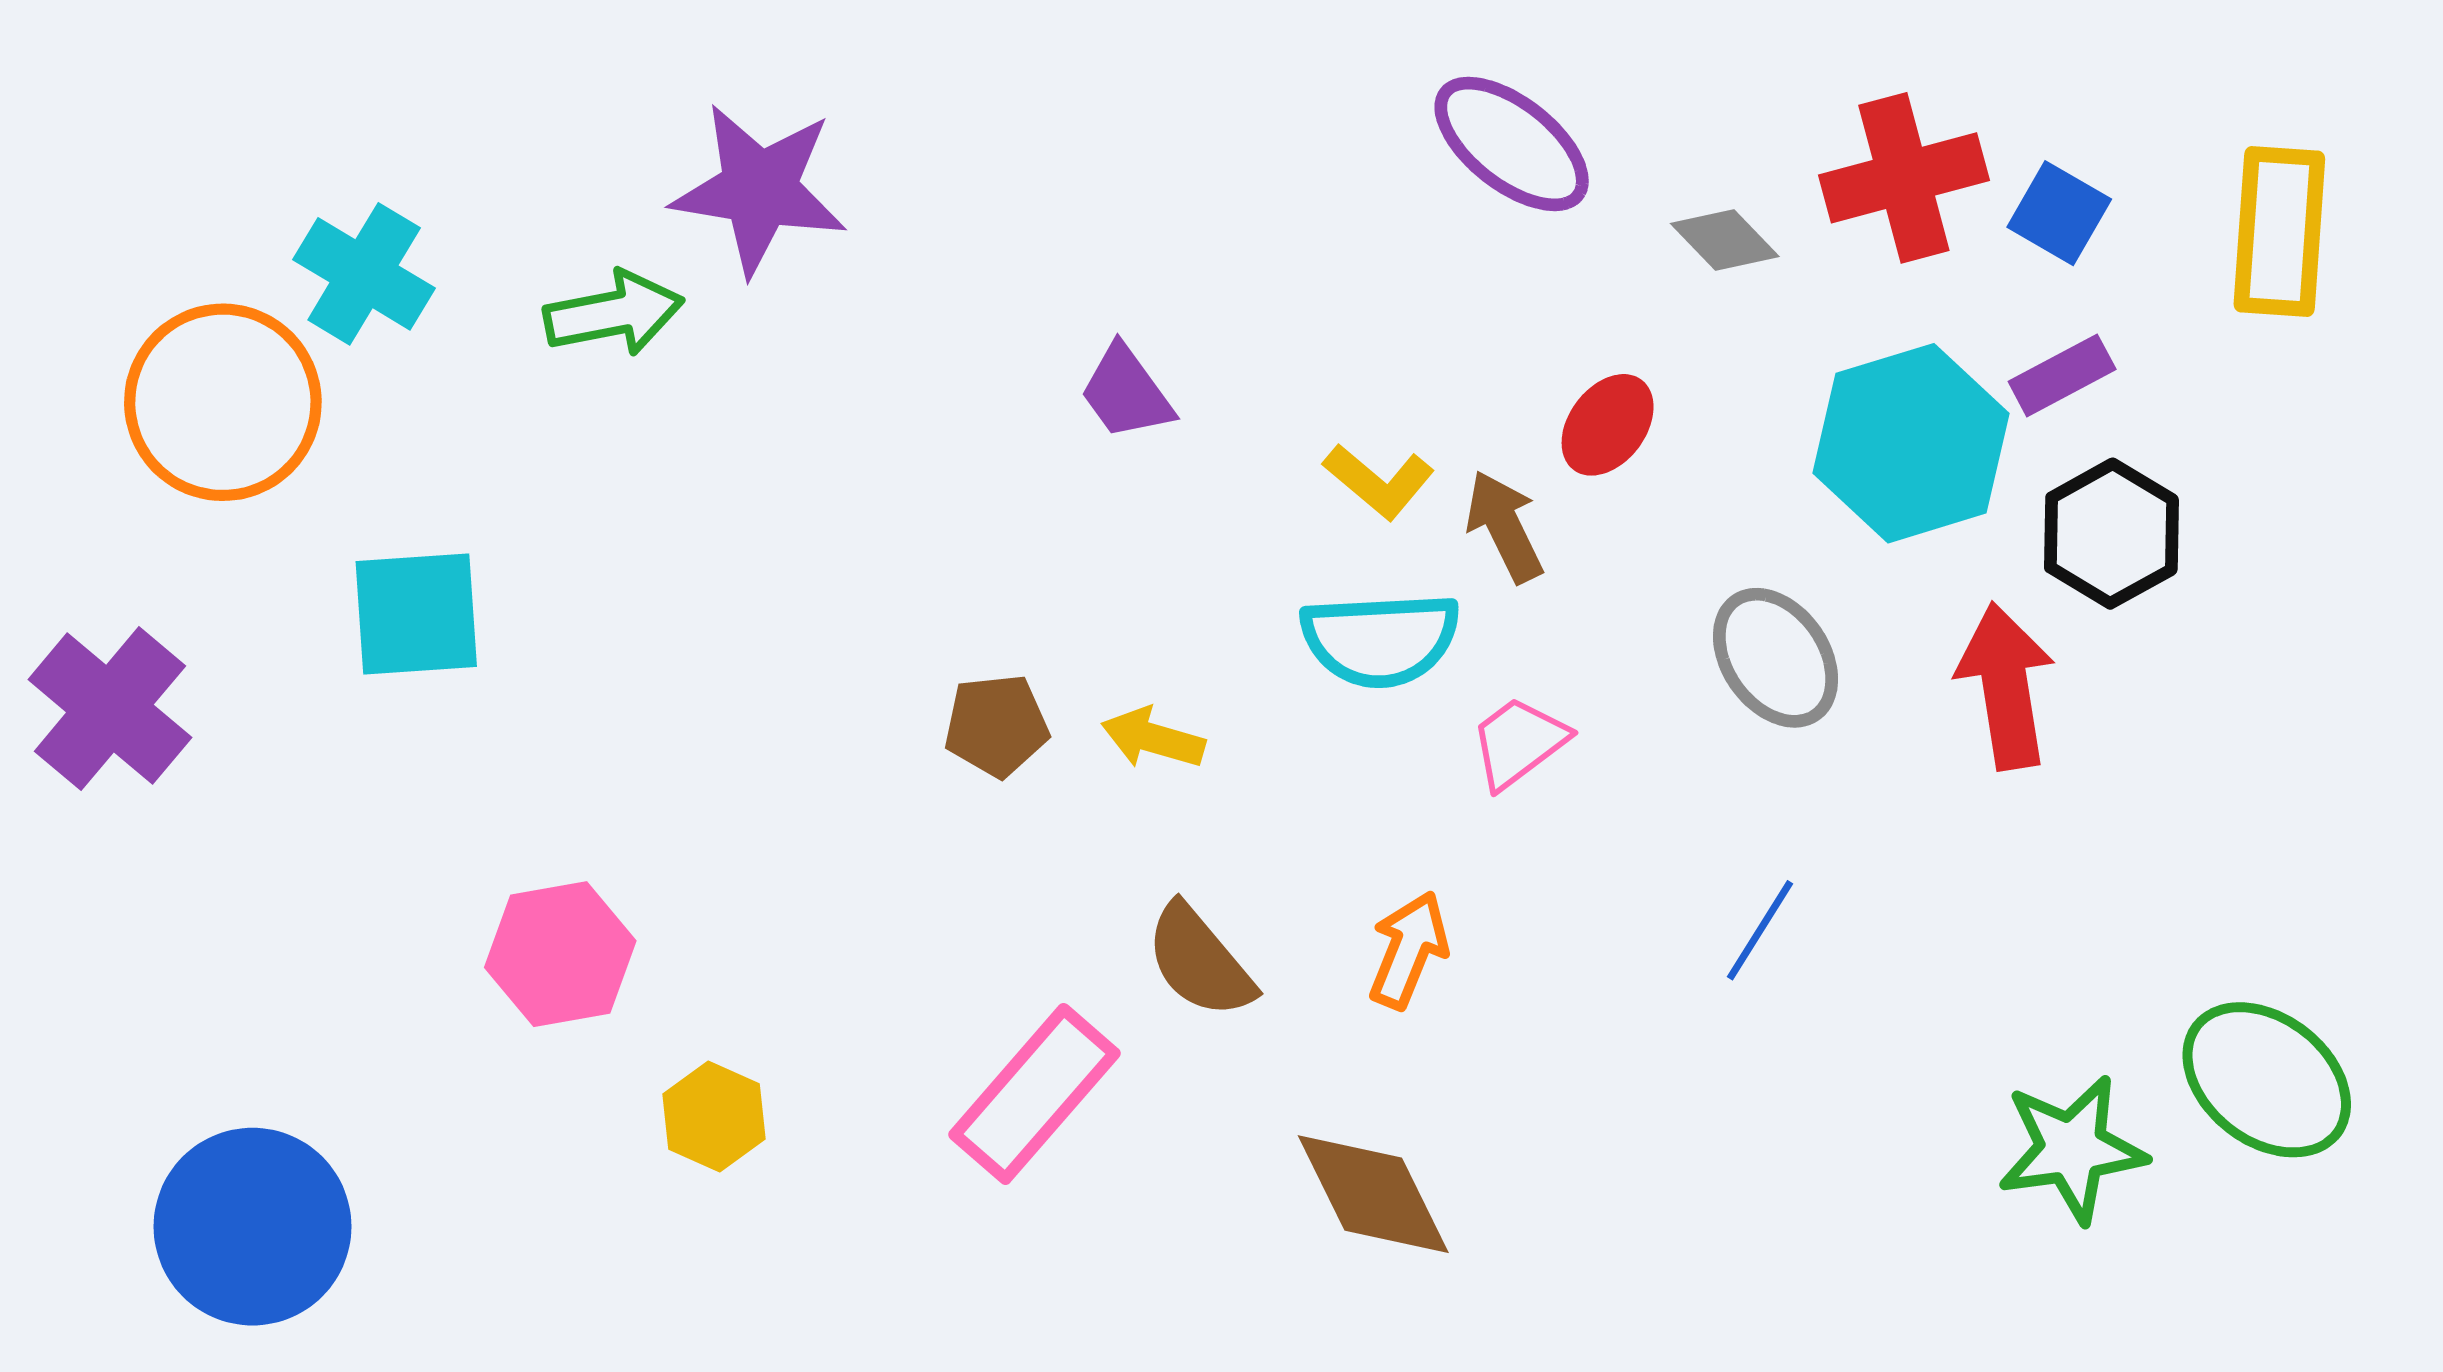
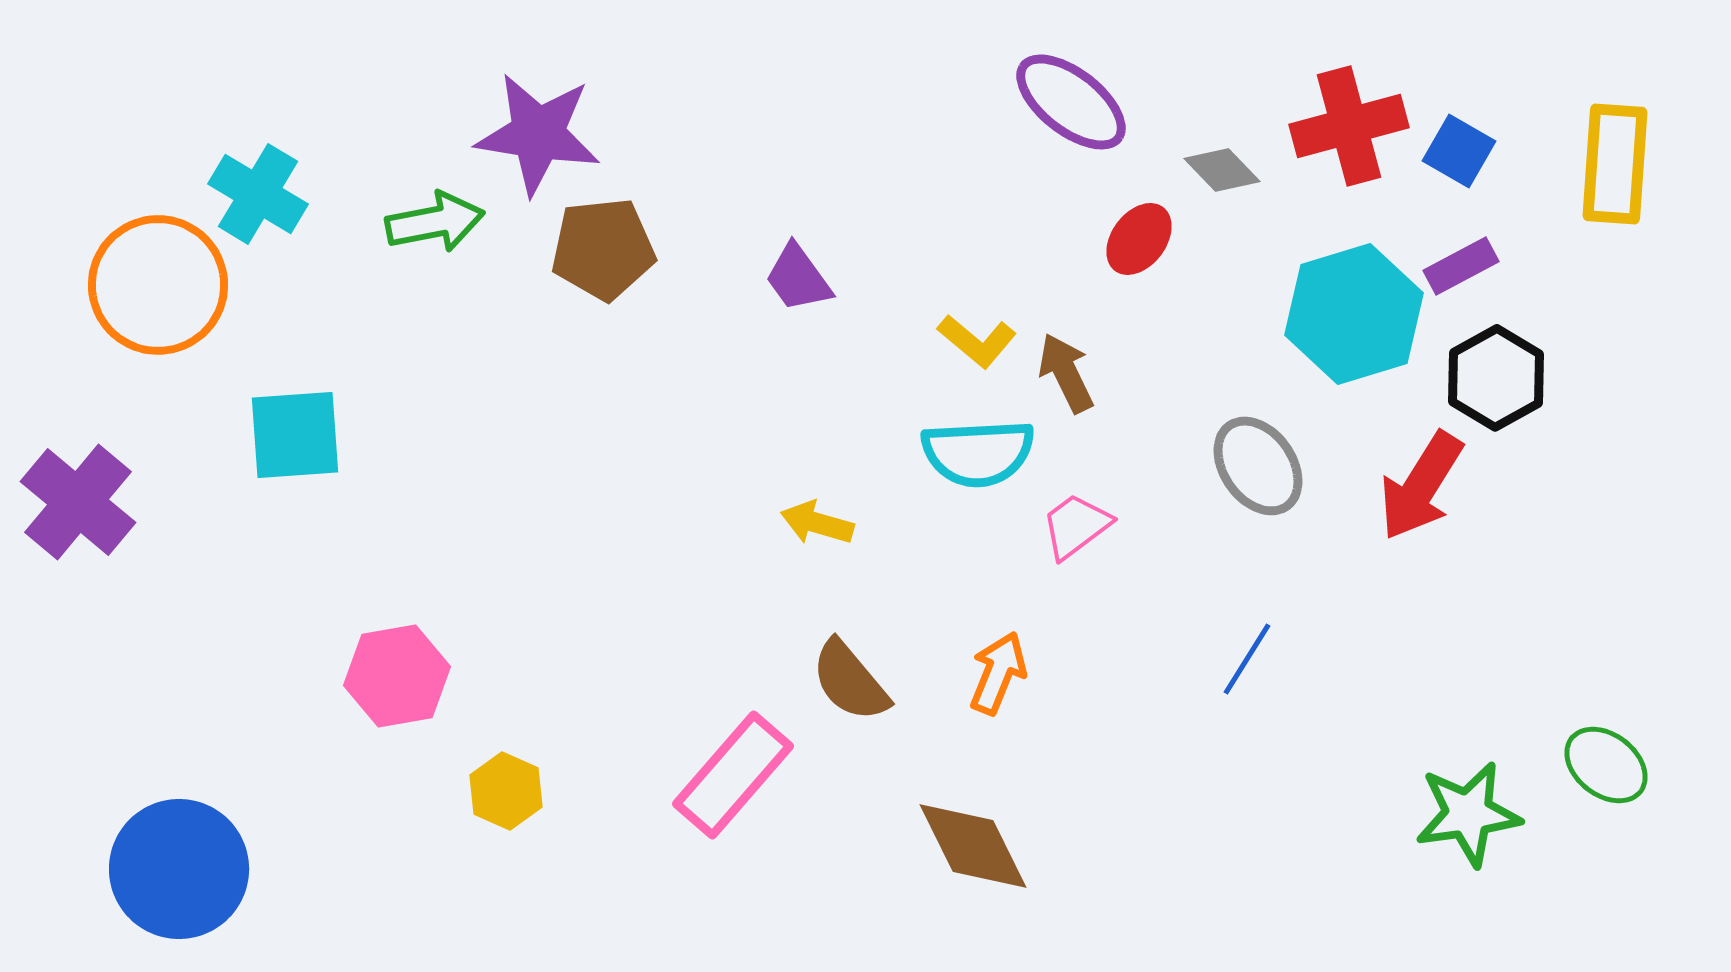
red ellipse: (1608, 425) -> (1139, 239), moved
red arrow: (2006, 686) -> (1421, 486), turned -139
brown pentagon: (996, 726) -> (603, 249), moved, size x1.4
green ellipse: (2267, 1080) -> (1606, 765), size x0.7

